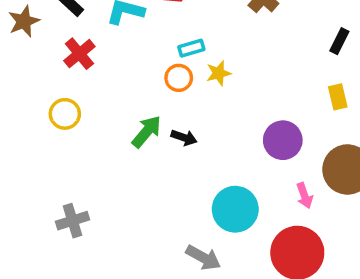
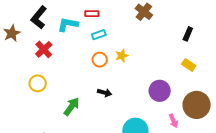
cyan rectangle: (191, 48) -> (99, 35), moved
yellow rectangle: (338, 97) -> (189, 65), turned -40
green arrow: (147, 132) -> (72, 106), moved

